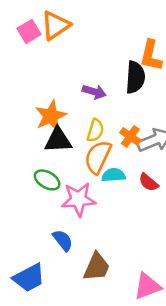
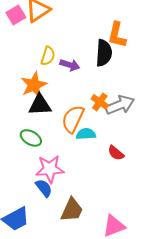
yellow semicircle: (95, 130) -> (48, 56), moved
red semicircle: (149, 182) -> (116, 153), moved
pink star: (78, 199) -> (50, 169), moved

